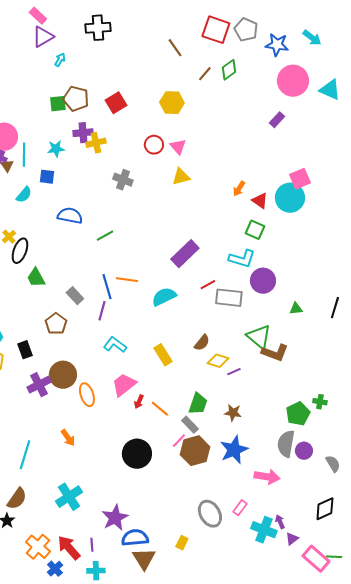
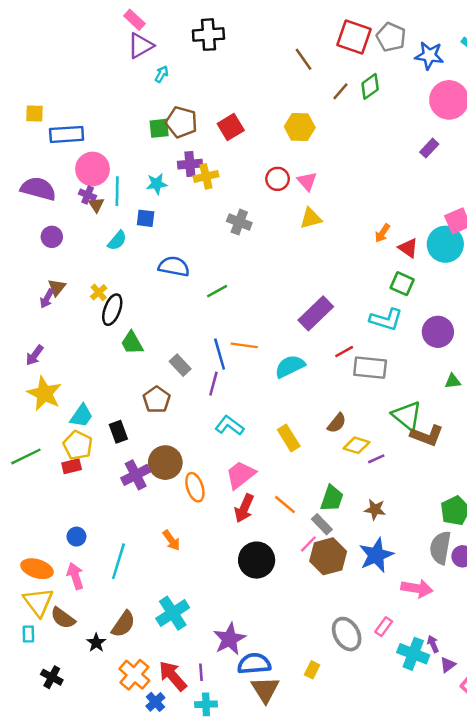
purple circle: (263, 281) -> (438, 332), moved
red arrow: (139, 402) -> (244, 508), moved, size x1.6
brown semicircle: (17, 499) -> (123, 624), moved

